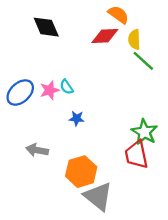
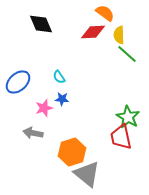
pink star: (50, 90) -> (44, 108), moved
blue star: (77, 118) -> (62, 99), moved

